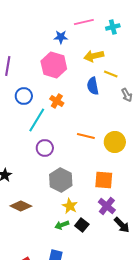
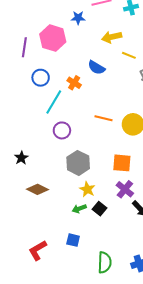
pink hexagon: (54, 65) -> (53, 38), moved
blue semicircle: (93, 86) -> (96, 68), moved, turned -48

